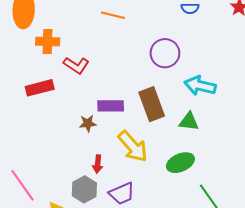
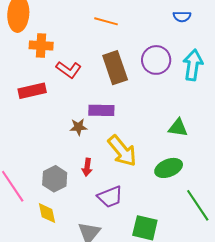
cyan arrow: (200, 86) -> (193, 65), moved, turned 84
brown rectangle: (152, 104) -> (115, 68), moved
gray hexagon: (84, 189) -> (55, 179), moved

